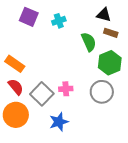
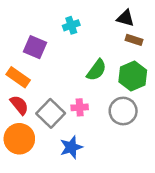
purple square: (29, 17) -> (35, 47), moved
green semicircle: (89, 42) -> (97, 70), moved, turned 60

